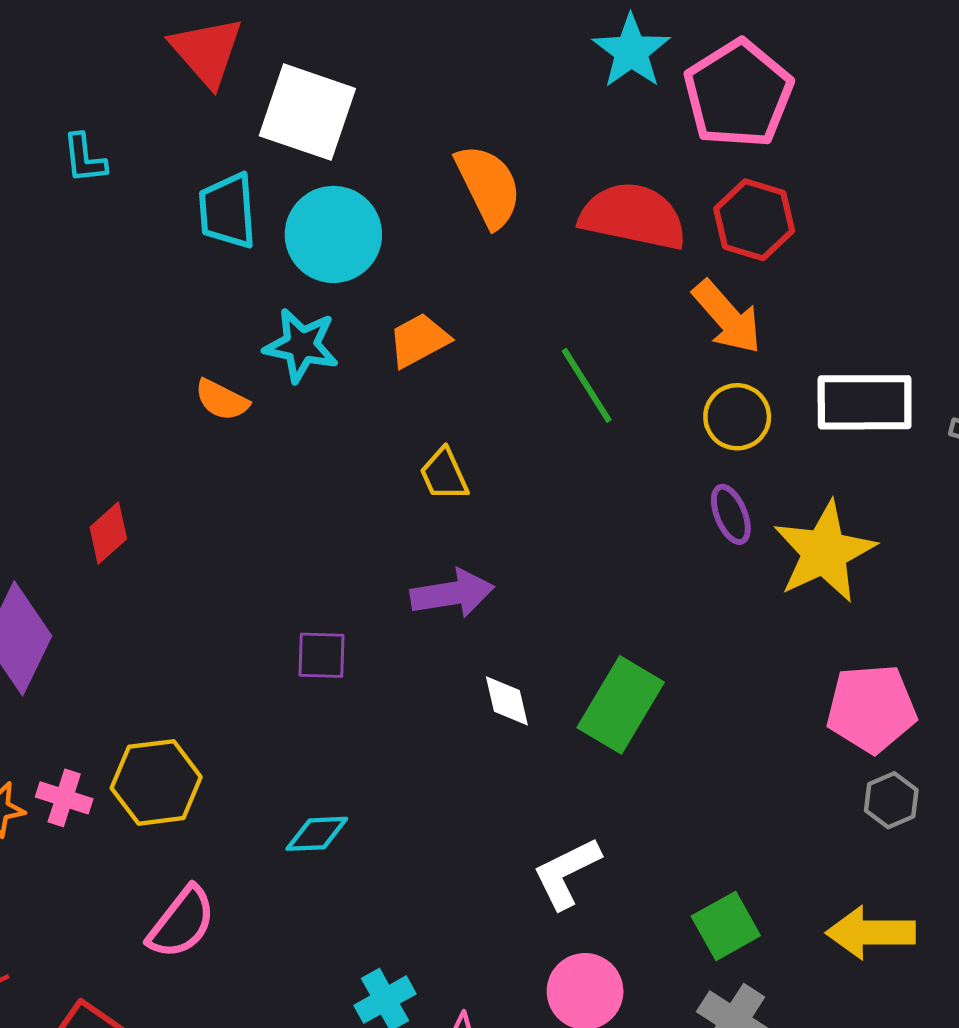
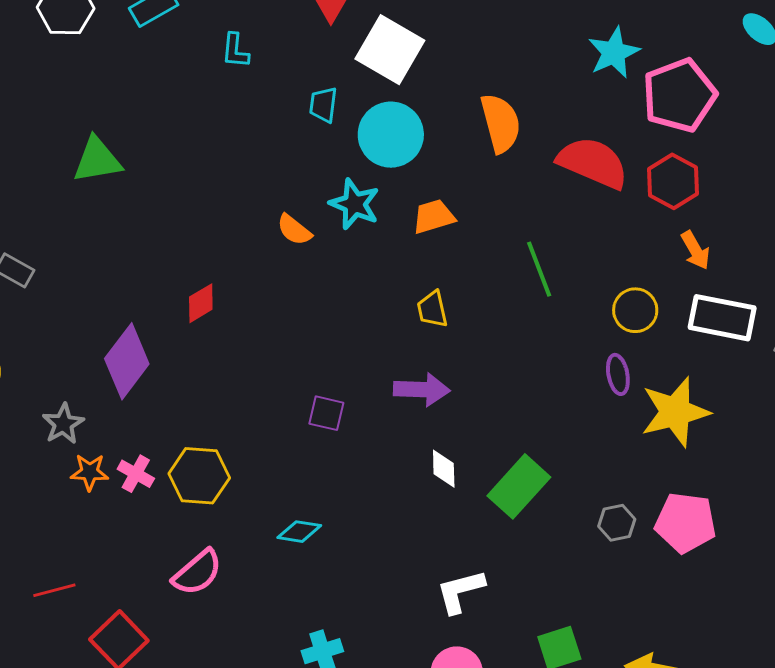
cyan trapezoid: (227, 211) -> (323, 105), size x0.7
orange arrow: (727, 317) -> (695, 250), moved, size x0.7
gray hexagon: (891, 800) -> (617, 523), moved

